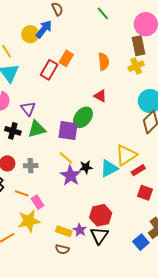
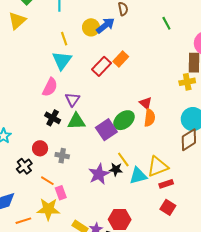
orange semicircle: (104, 62) -> (150, 118), moved
purple square: (68, 131) -> (106, 130), turned 35
yellow line: (66, 158) -> (123, 159), moved

